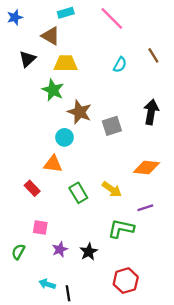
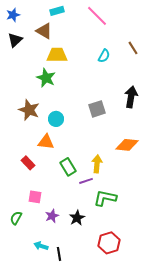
black triangle: (28, 59) -> (15, 40), moved
brown star: (79, 112) -> (29, 110), moved
yellow arrow: (112, 189) -> (97, 164), turned -120
purple line: (145, 208) -> (86, 181), moved

